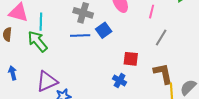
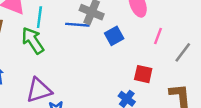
pink line: (152, 12) -> (158, 36), moved
blue line: (80, 35) -> (77, 25), moved

